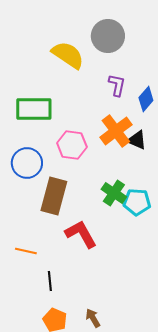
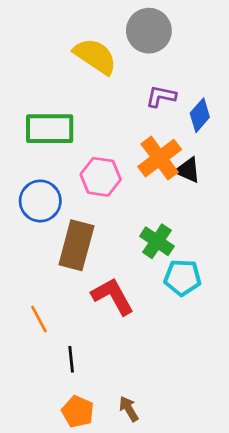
purple L-shape: (117, 85) -> (161, 96), turned -90
cyan pentagon: (137, 202) -> (182, 277), moved
orange line: (26, 251) -> (39, 319), turned 50

